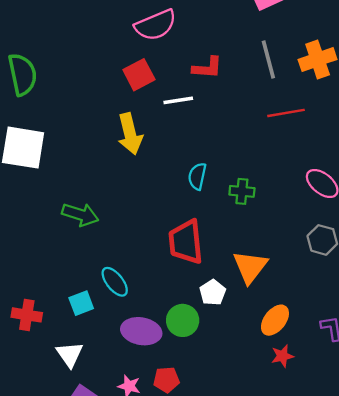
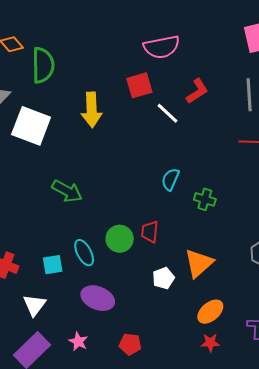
red L-shape: (207, 68) -> (197, 91), turned -48
white line: (178, 100) -> (168, 113), turned 40
yellow arrow: (130, 134) -> (92, 110), moved
red trapezoid: (186, 242) -> (150, 232), size x0.6
green circle: (183, 320) -> (120, 239), moved
red pentagon: (166, 380) -> (130, 344), moved

